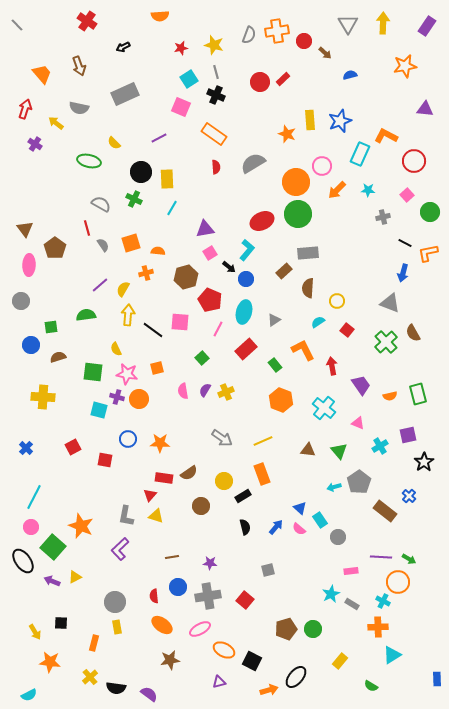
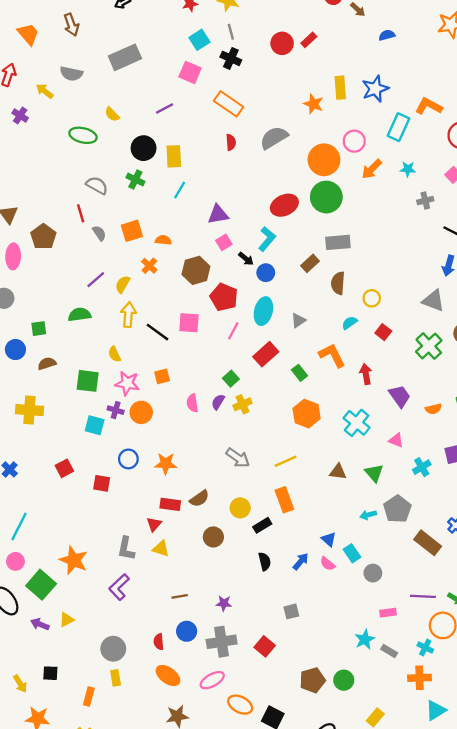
orange cross: (146, 273) -> (149, 266), turned -32
green square: (202, 358) -> (231, 379), moved

